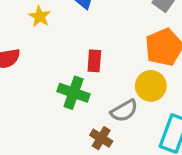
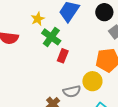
green cross: (74, 93) -> (51, 37), moved

